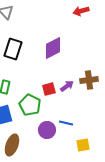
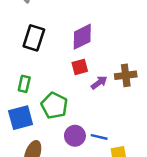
red square: (49, 89) -> (80, 67), moved
blue line: (66, 123) -> (99, 137), moved

